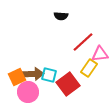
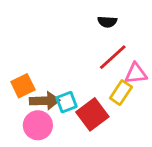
black semicircle: (61, 16) -> (107, 22), moved
cyan square: (49, 75) -> (66, 102), turned -35
orange square: (17, 77) -> (23, 86), moved

